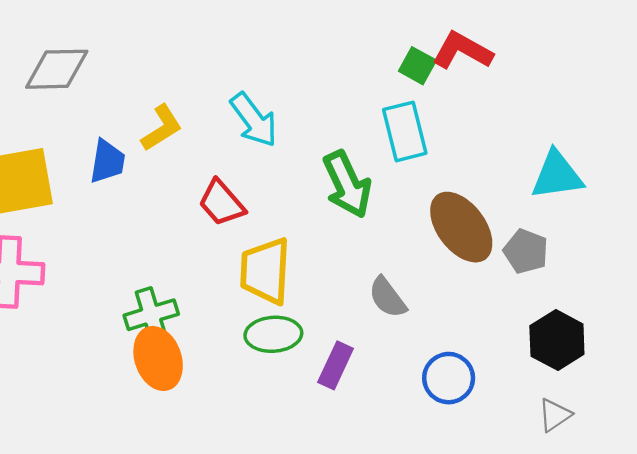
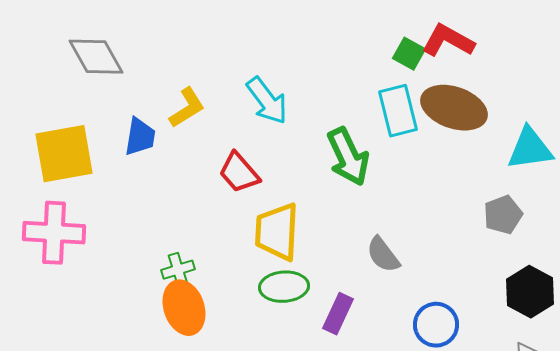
gray diamond: (57, 69) -> (96, 57), turned 62
brown ellipse: (461, 227) -> (454, 108), moved, turned -34
gray pentagon: (526, 251) -> (503, 215), turned 30
green cross: (151, 315) -> (178, 270), size x0.7

